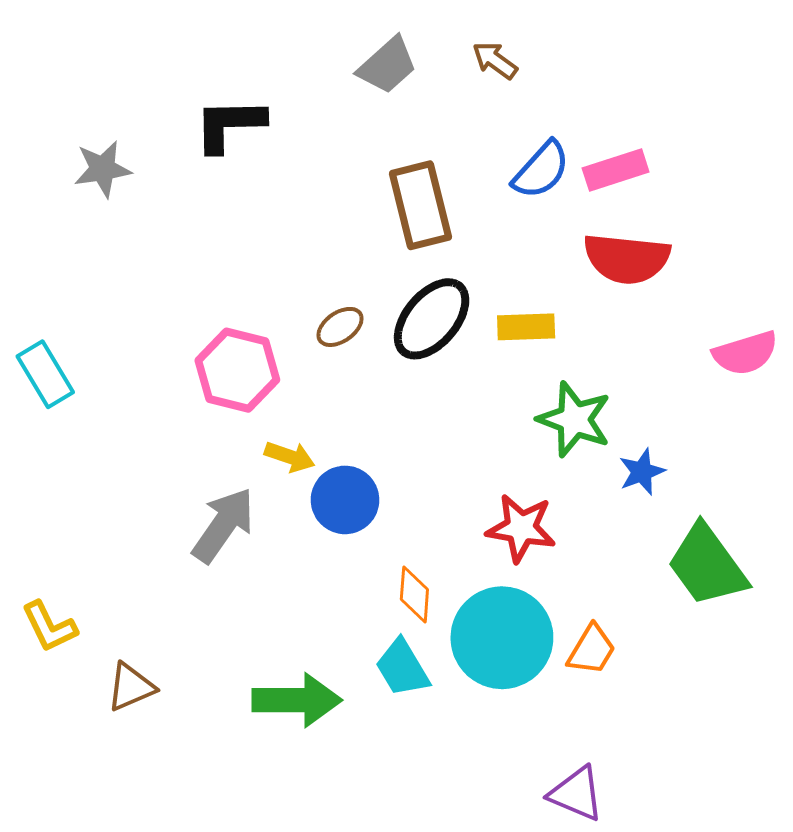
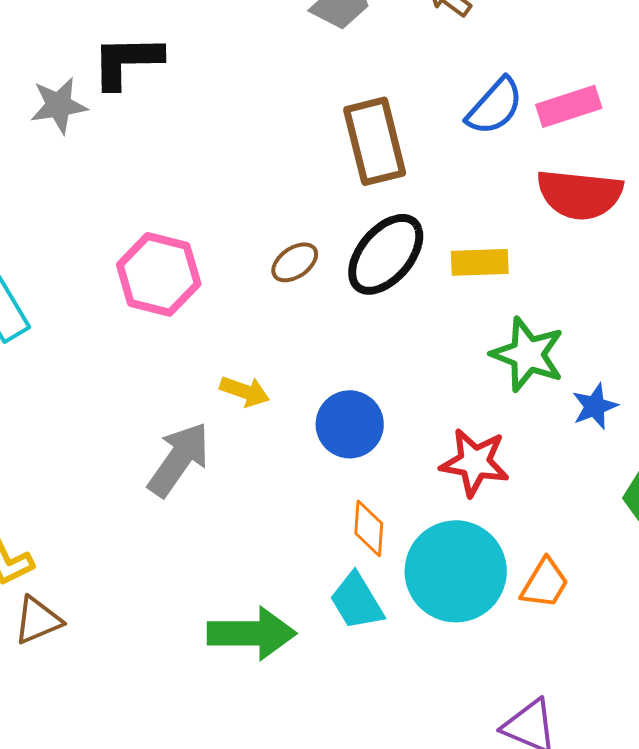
black L-shape: (229, 125) -> (127, 61), moved
pink hexagon: (237, 370) -> (159, 274), moved
blue circle: (345, 500) -> (350, 424), moved
brown triangle: (131, 687) -> (38, 620), moved

